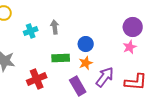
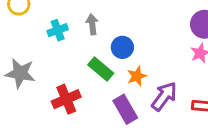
blue circle: (86, 44) -> (122, 47), moved
green rectangle: (61, 58) -> (101, 69), turned 42

